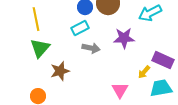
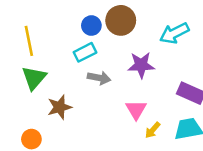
yellow arrow: (144, 72) -> (153, 130), moved
pink triangle: (120, 90) -> (136, 110), moved

